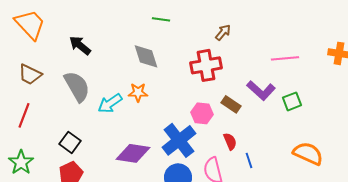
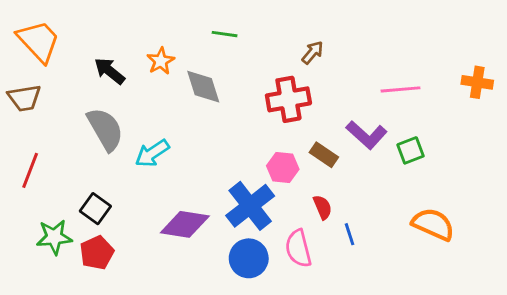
brown trapezoid: (30, 74) -> (24, 98), moved, turned -35
orange star: (138, 92) -> (161, 61), moved, turned -30
green star: (21, 162) -> (54, 237), moved, turned 30

